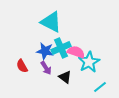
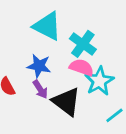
cyan cross: (61, 48) -> (83, 44), moved, turned -30
black triangle: (65, 77) -> (66, 102), size x1.6

